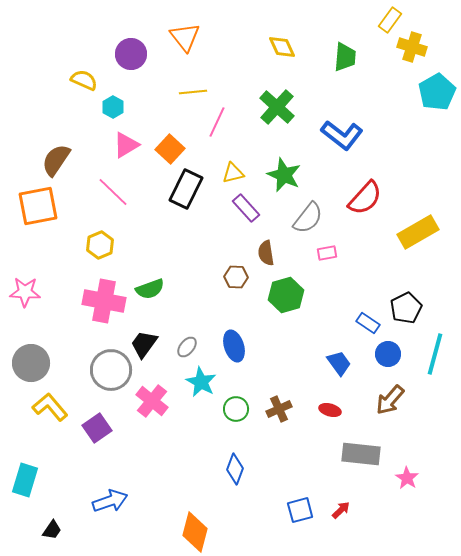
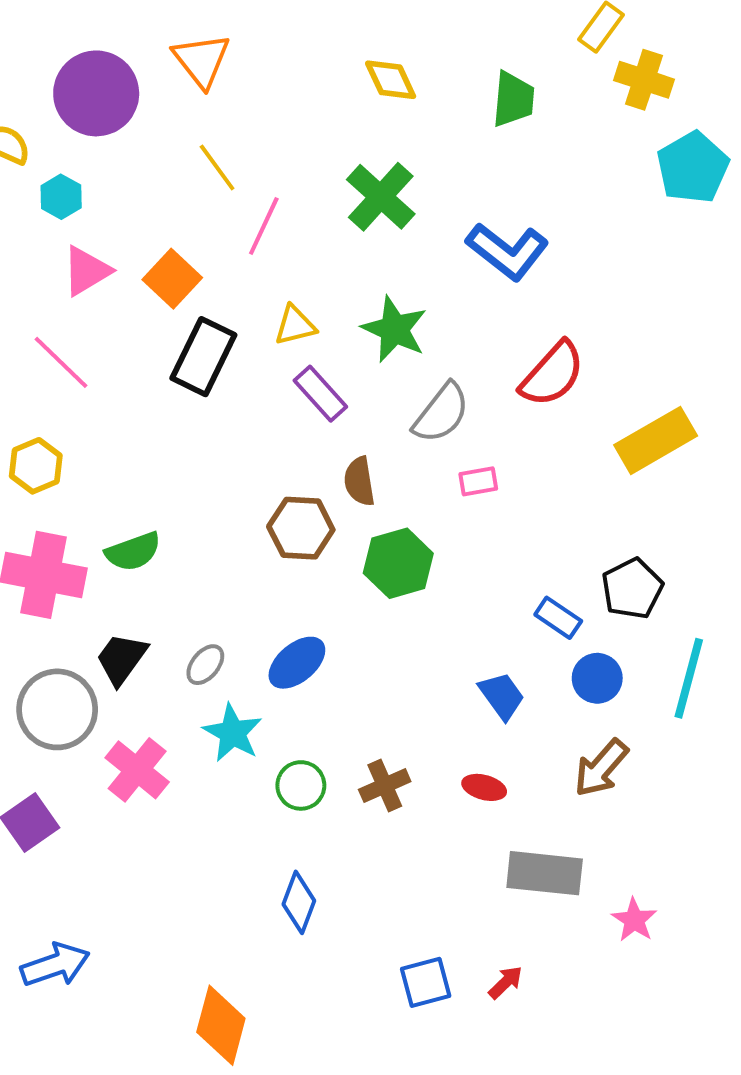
purple circle: (131, 54) -> (96, 93), size x1.4
yellow line: (193, 92) -> (217, 167), turned 60
brown hexagon: (236, 277) -> (301, 528), size x1.4
blue ellipse: (234, 346) -> (297, 663), turned 68

